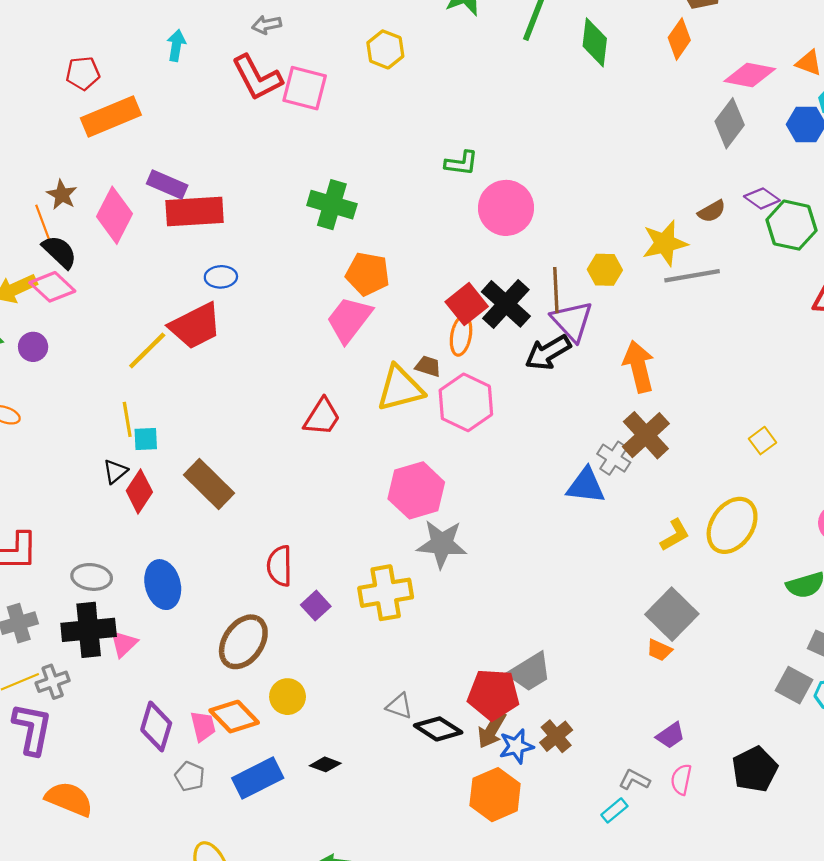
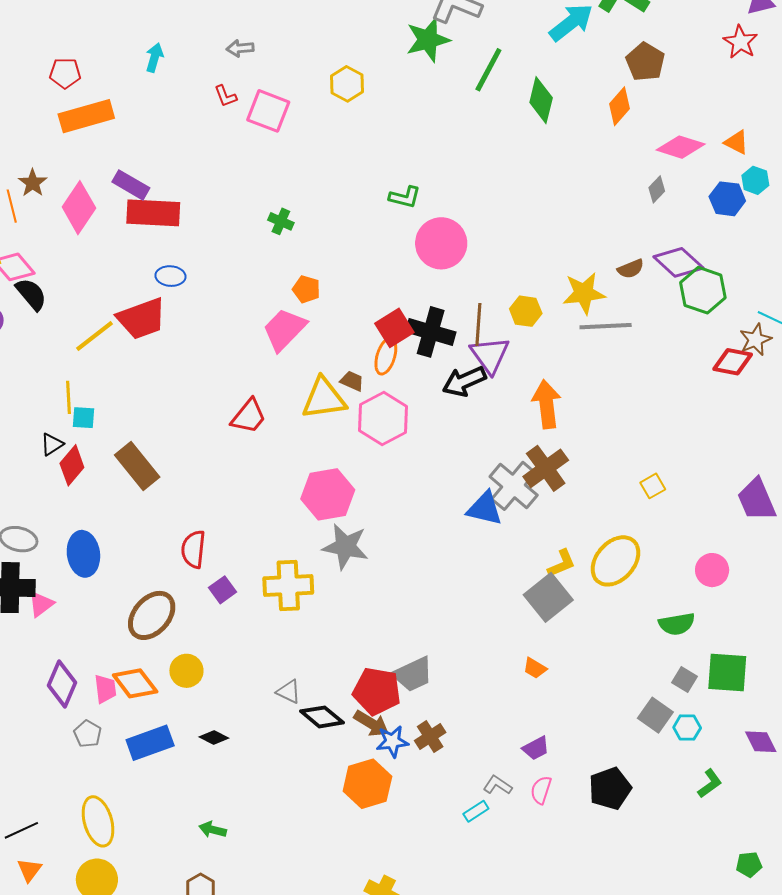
red L-shape: (257, 78) -> (225, 96), size x0.5
gray diamond: (730, 123) -> (657, 189), size x0.6
purple diamond: (762, 198) -> (678, 262), size x1.5
green cross: (332, 205) -> (281, 221), size x0.6
black semicircle: (60, 252) -> (31, 294), moved
orange pentagon: (368, 274) -> (306, 289), size x0.7
black cross: (506, 304) -> (431, 332), turned -33
gray cross: (614, 458) -> (514, 486), size x1.6
gray square: (672, 614) -> (548, 597), moved
brown arrow: (492, 730) -> (371, 723), turned -96

